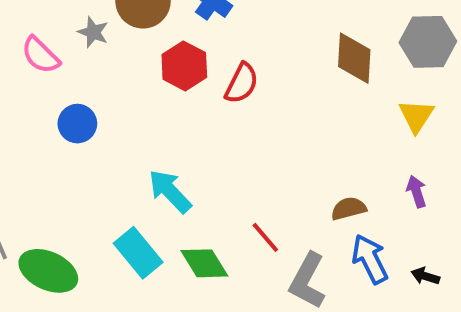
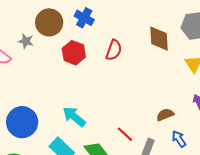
red semicircle: (242, 83) -> (114, 50), moved
blue circle: (77, 124) -> (22, 122), moved, size x1.6
blue arrow: (370, 259) -> (179, 139), size x0.7

